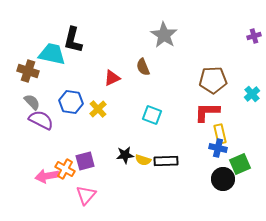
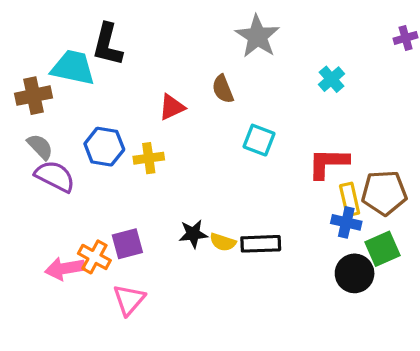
brown cross: (28, 71) -> (33, 96), turned -30
brown pentagon: (213, 80) -> (384, 193), moved
cyan cross: (252, 94) -> (331, 79), moved
yellow cross: (98, 109) -> (149, 158), turned 36
cyan square: (152, 115) -> (259, 140), moved

